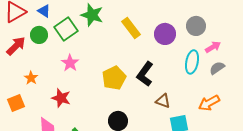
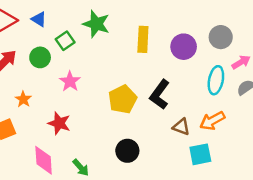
yellow rectangle: (131, 28) -> (143, 39), turned 40
green square: (66, 29) -> (65, 41), size x0.7
green circle: (39, 35) -> (40, 57), moved
orange arrow: (209, 103) -> (212, 121), moved

